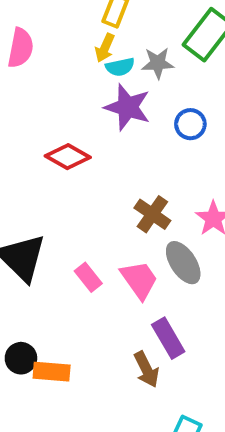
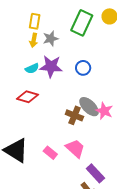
gray star: (158, 63) -> (51, 38), moved
cyan semicircle: (120, 67) -> (32, 68), moved
gray ellipse: (183, 263) -> (89, 107), moved

